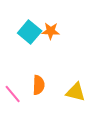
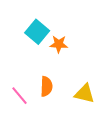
orange star: (51, 31) -> (59, 44), moved

